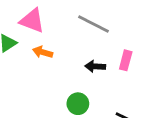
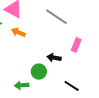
black arrow: (95, 66) -> (54, 58), moved

